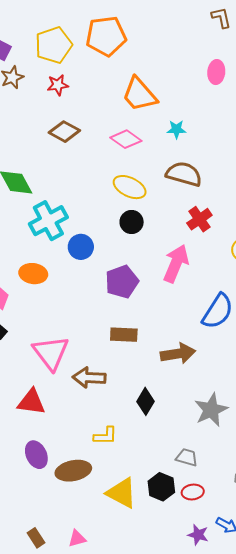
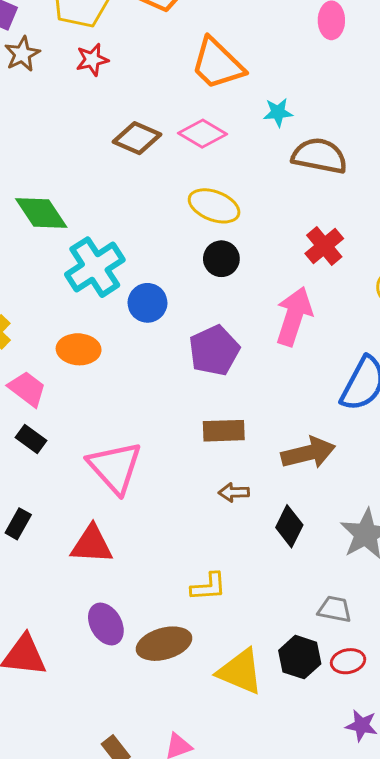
brown diamond: (64, 132) -> (137, 138), moved
brown semicircle: (184, 174) -> (319, 156), moved
brown arrow: (89, 378) -> (234, 492), moved, size x0.6
black diamond: (146, 401) -> (289, 526), moved

